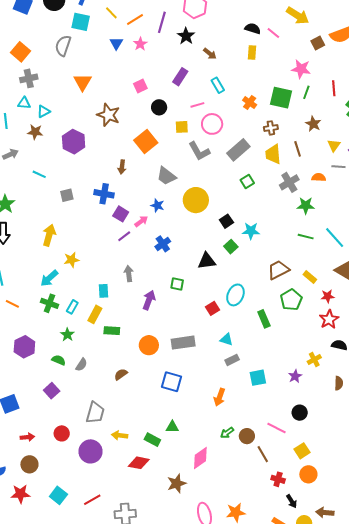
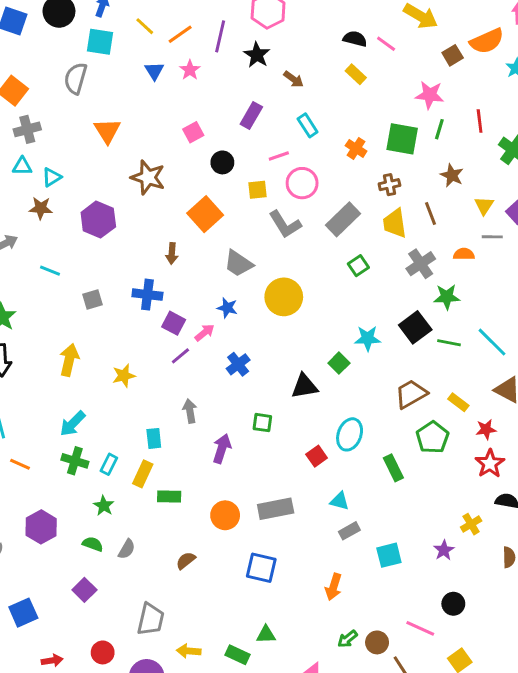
yellow rectangle: (252, 53) -> (356, 74), turned -48
black square: (226, 221) -> (415, 327), moved, size x1.5
yellow star: (71, 260) -> (124, 376), moved

